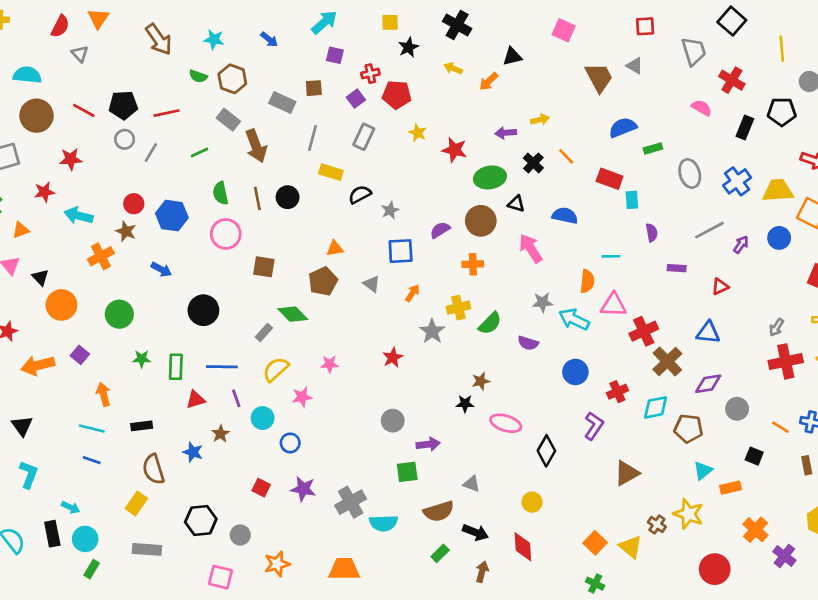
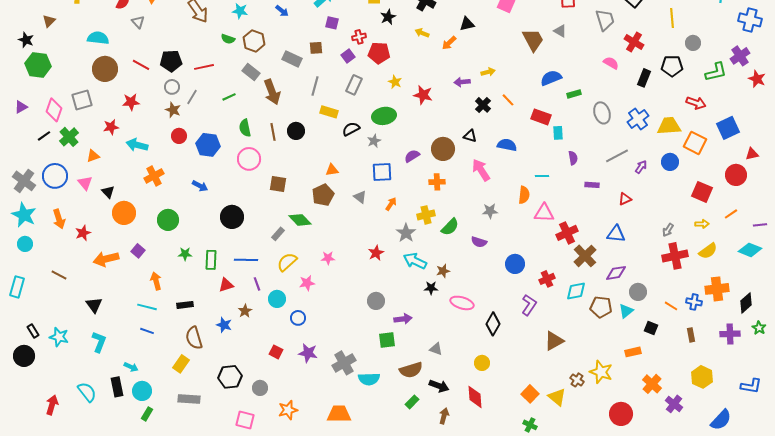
green ellipse: (490, 177) -> (384, 116), moved
brown star: (126, 231) -> (173, 110), moved
cyan arrow: (574, 319) -> (415, 261), moved
cyan triangle: (703, 471) -> (626, 311), moved

